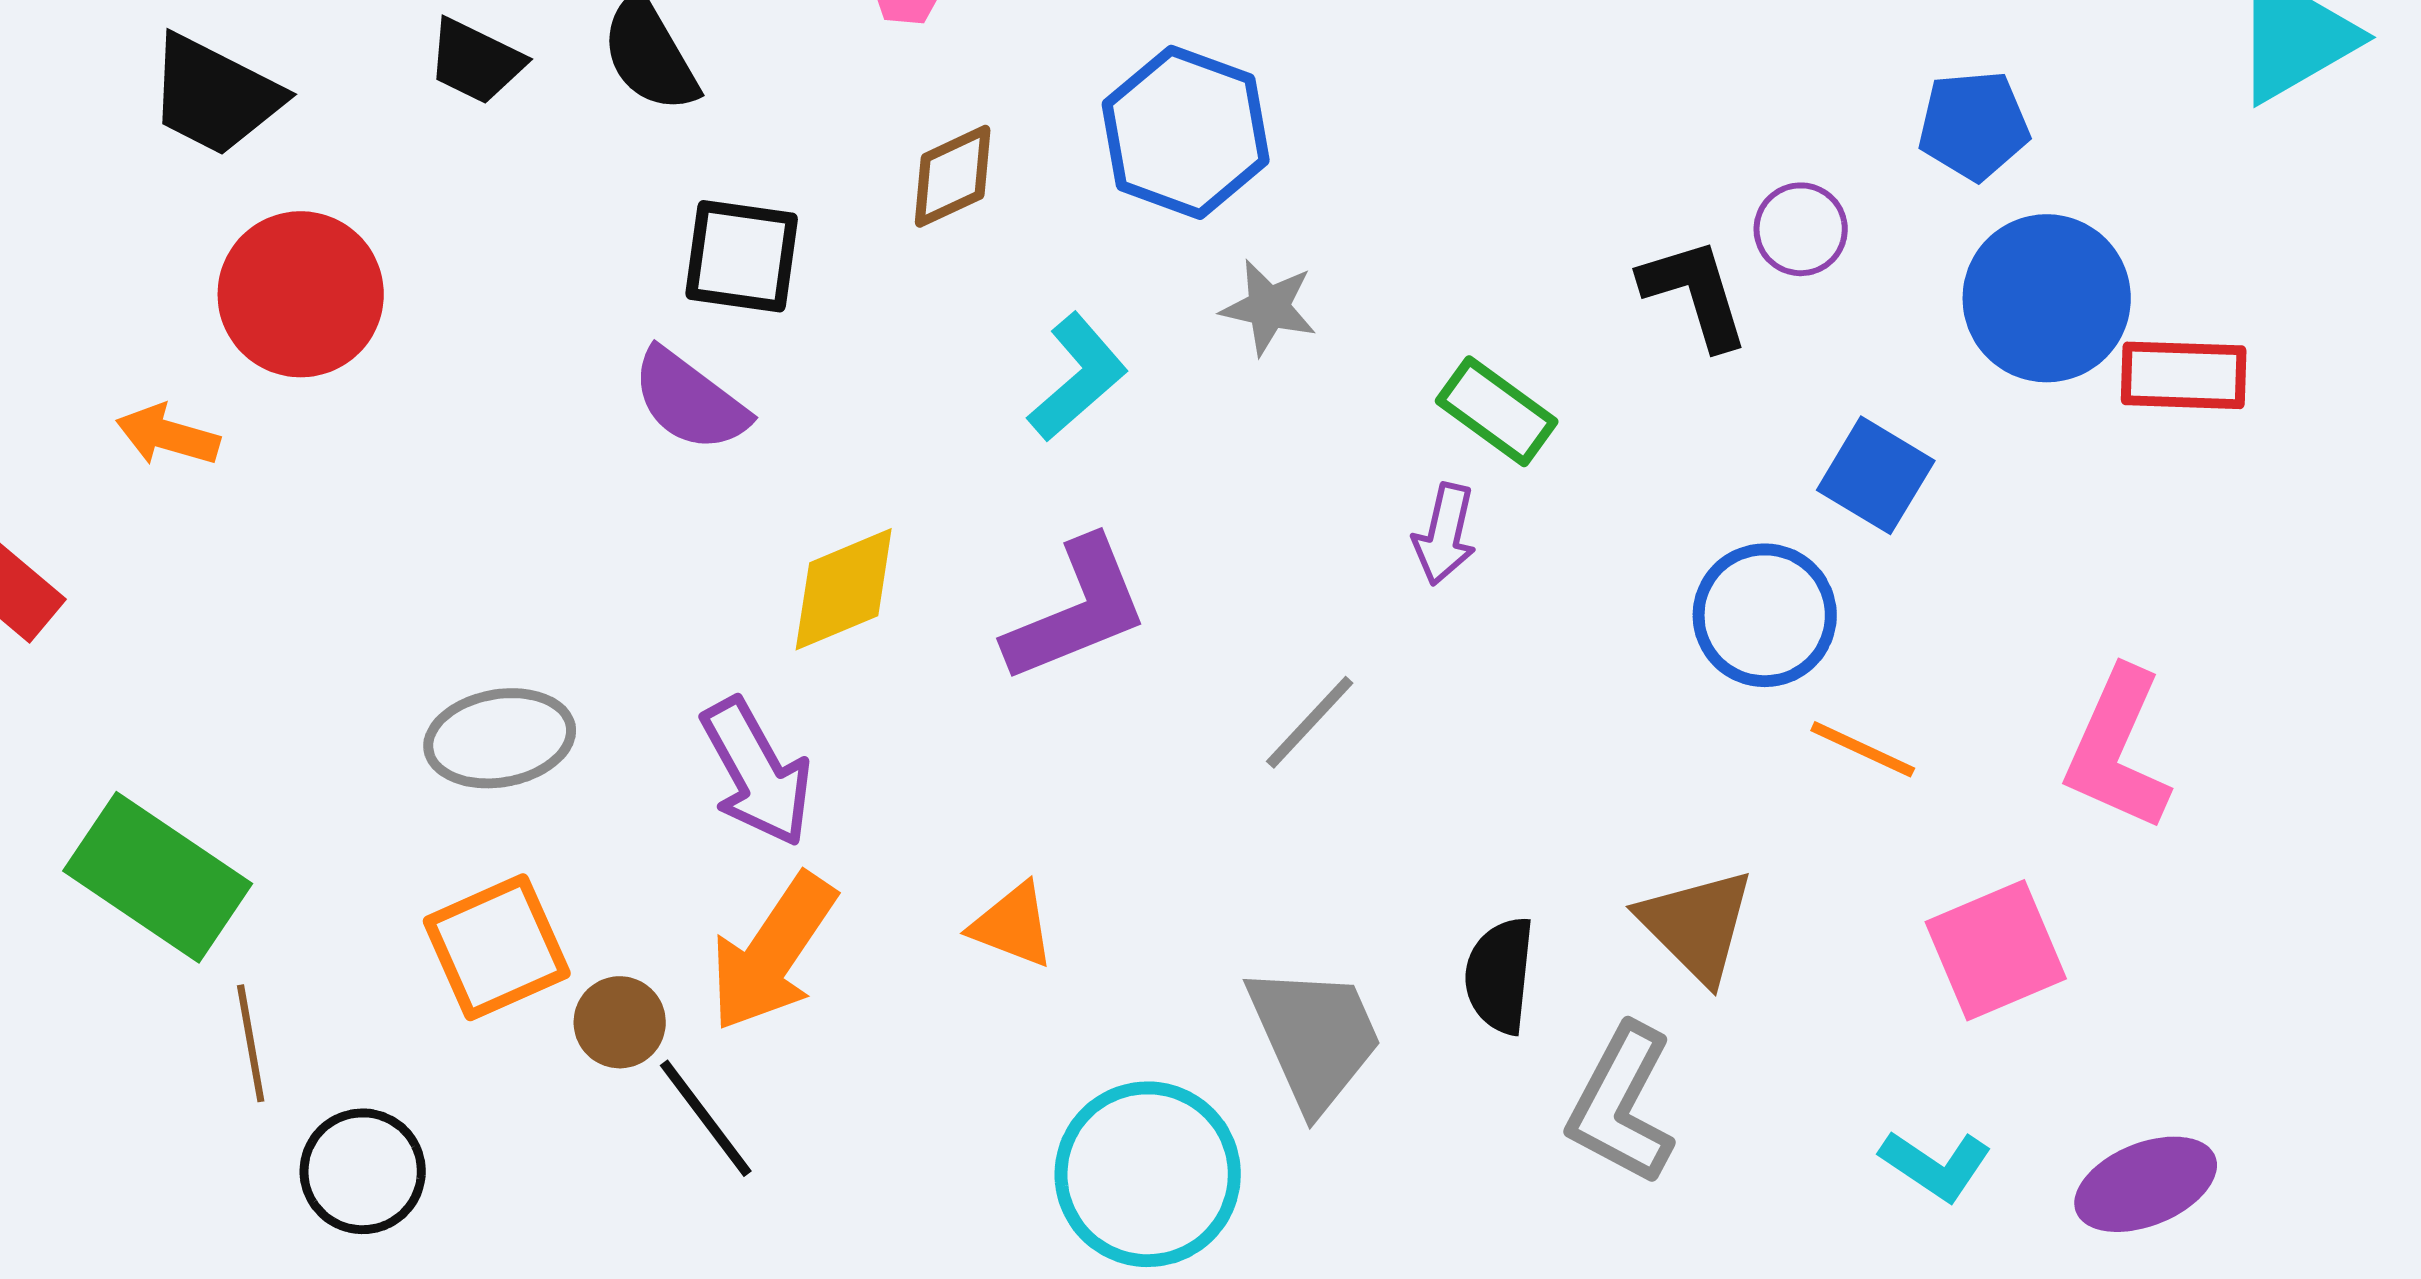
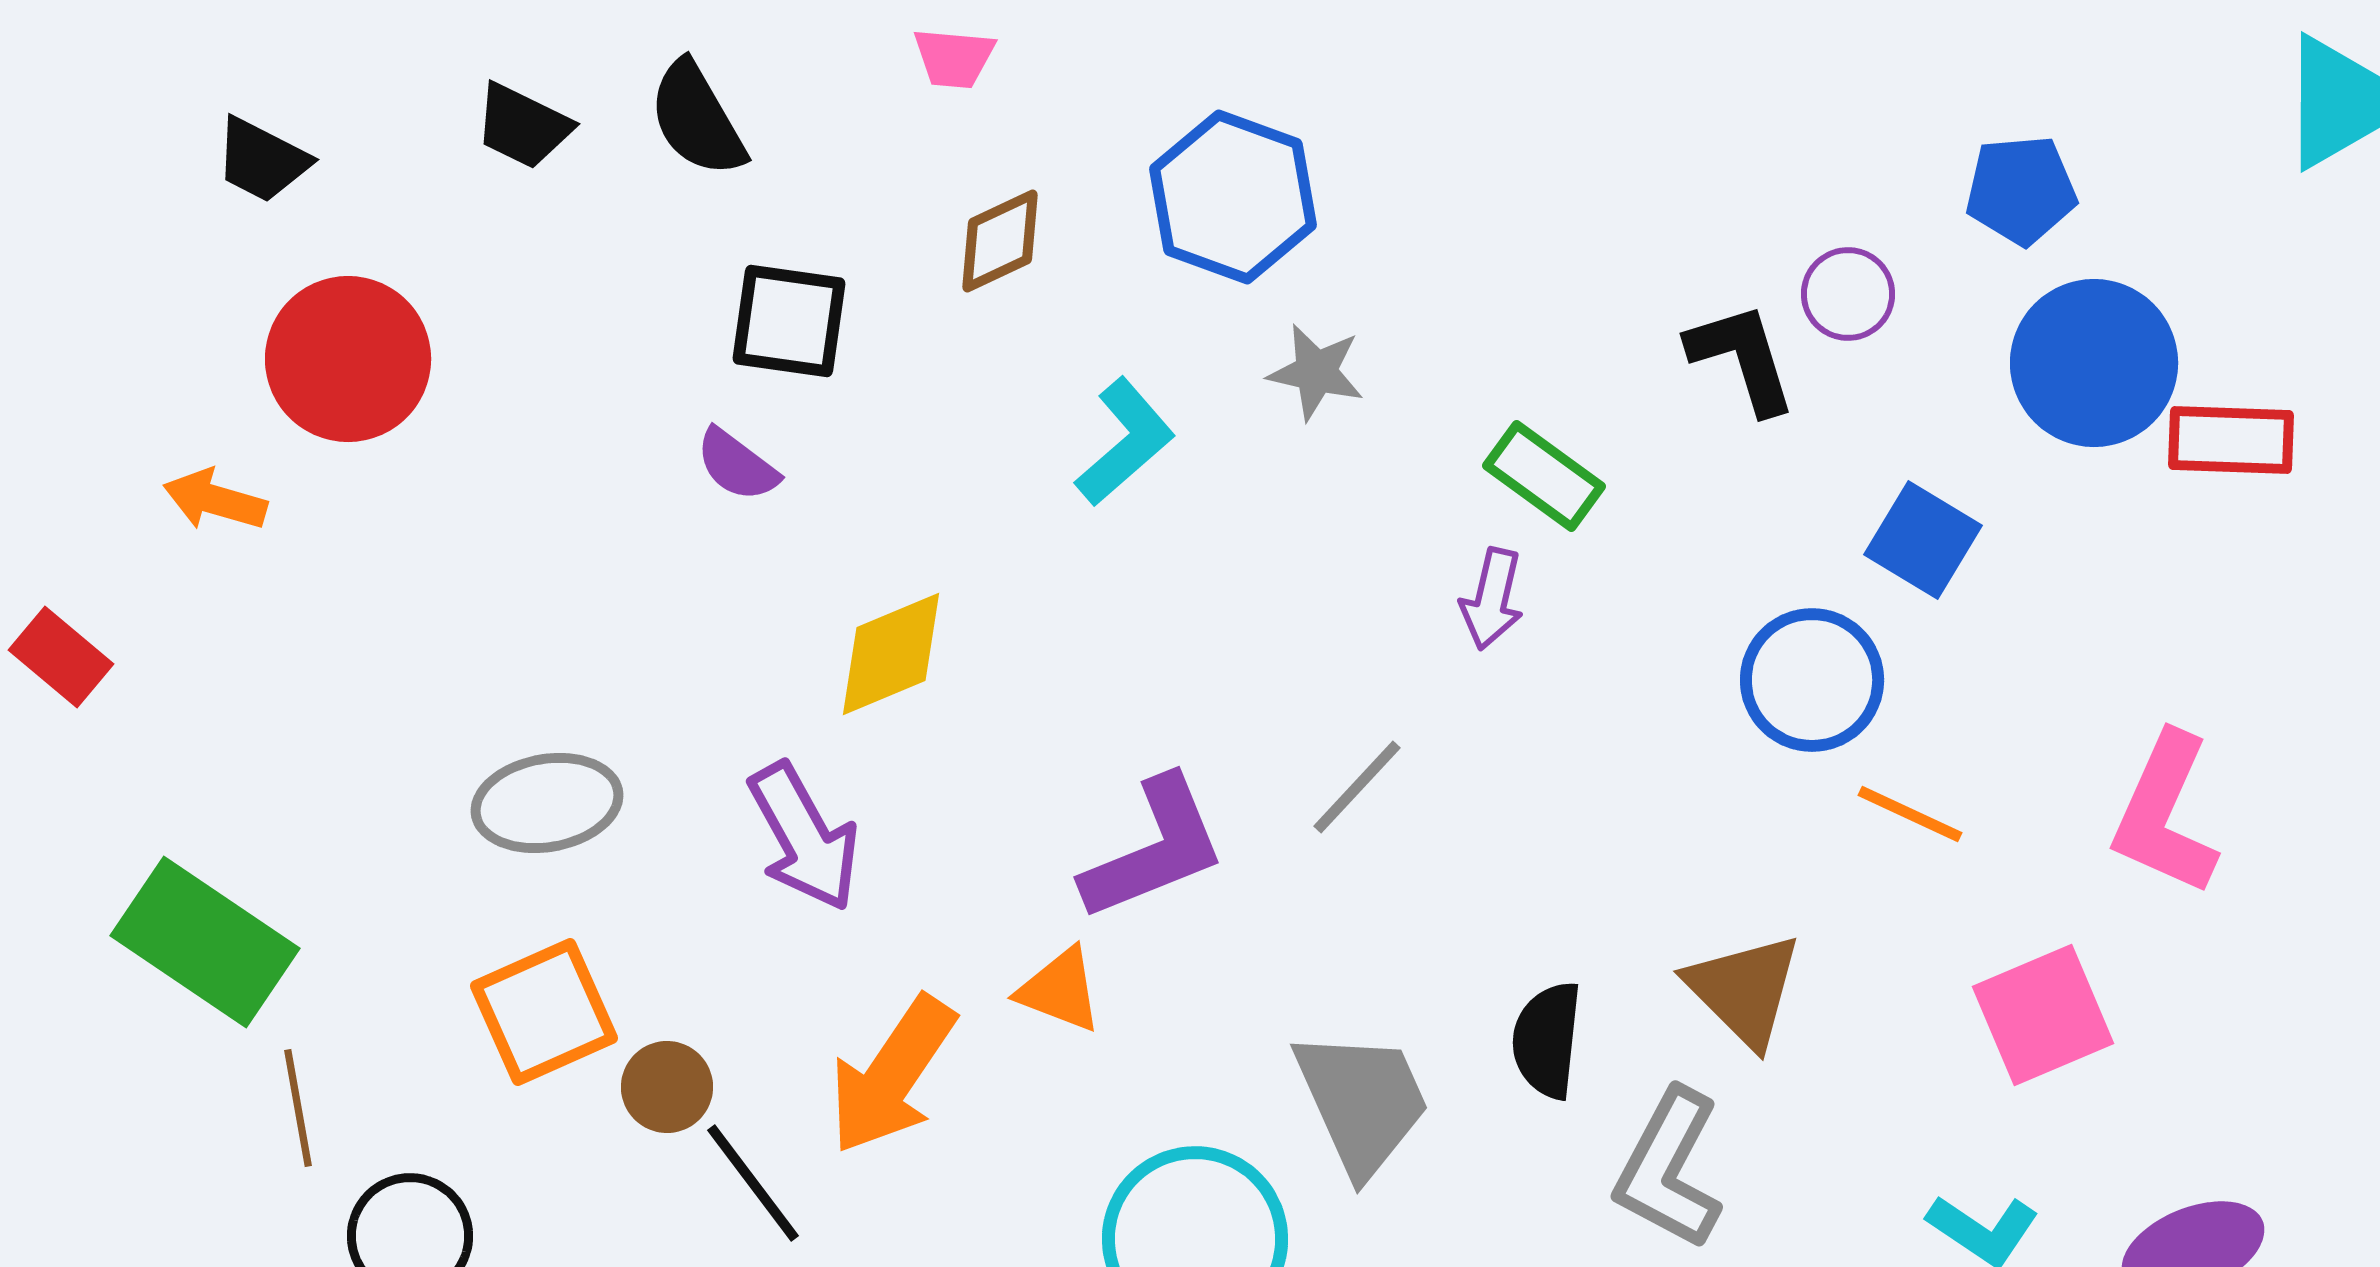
black trapezoid: (215, 95) -> (262, 160), size x0.7
purple semicircle: (690, 400) -> (737, 465), size x0.7
purple L-shape: (1077, 610) -> (1154, 849), moved
orange arrow: (773, 952) -> (892, 1075), moved

